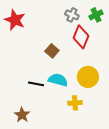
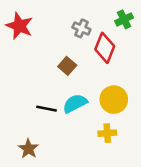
gray cross: (72, 15) -> (81, 28), moved
cyan semicircle: (58, 80) -> (75, 103), turned -42
yellow cross: (75, 103) -> (107, 133), moved

